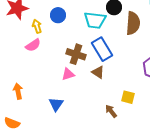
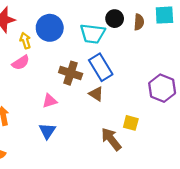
blue circle: (58, 15) -> (50, 28), size x1.5
brown semicircle: (133, 23) -> (139, 22), moved, size x0.6
pink triangle: (68, 74) -> (50, 101), moved
brown arrow: (111, 111) -> (111, 139), size x1.5

